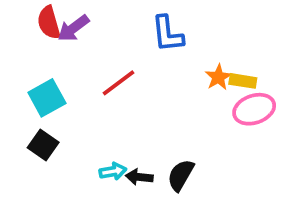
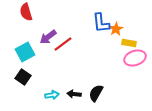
purple arrow: (73, 28) -> (48, 37), moved
blue L-shape: (167, 34) -> (101, 23), moved
orange star: (218, 77) -> (116, 29), moved
cyan arrow: (113, 171) -> (52, 95), moved

